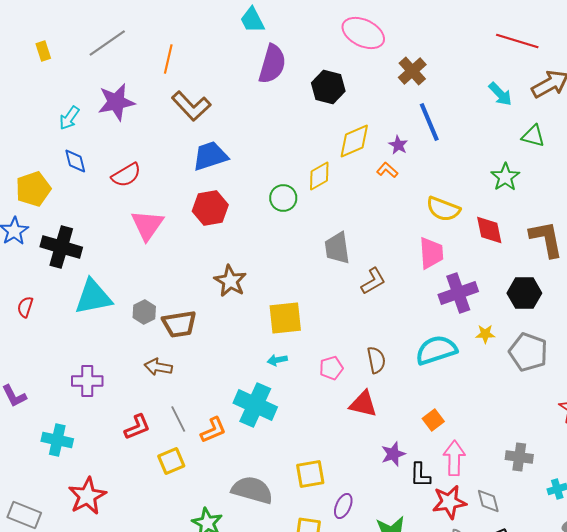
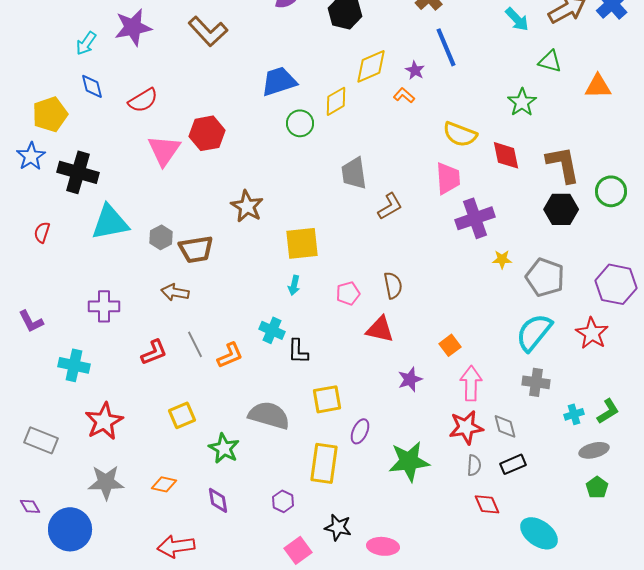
blue trapezoid: (210, 156) -> (279, 81), moved
red hexagon: (210, 208) -> (207, 133), moved
black hexagon: (524, 293) -> (561, 209), moved
cyan semicircle: (436, 350) -> (534, 332), moved, turned -33
cyan arrow: (277, 360) -> (294, 285), turned -66
cyan cross: (255, 405) -> (272, 330), size x0.6
yellow square: (171, 461) -> (182, 415), moved
black L-shape: (420, 475) -> (298, 351), moved

